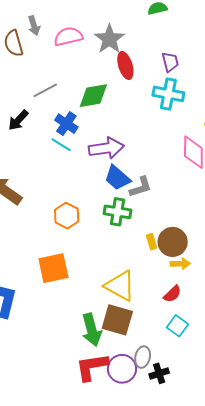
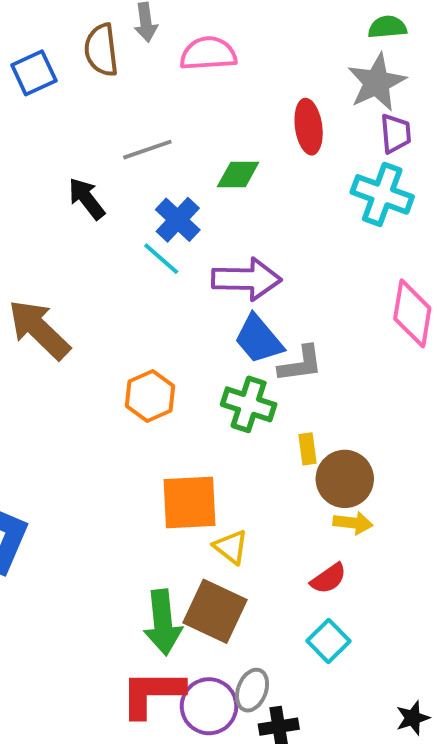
gray star: (109, 39) -> (377, 82), moved
green diamond: (93, 96) -> (238, 175), size x0.7
black arrow: (18, 120) -> (87, 199), turned 90
yellow rectangle: (152, 242) -> (307, 449), moved
orange square: (53, 268) -> (189, 503), moved
yellow triangle: (120, 286) -> (231, 547), size x0.6

